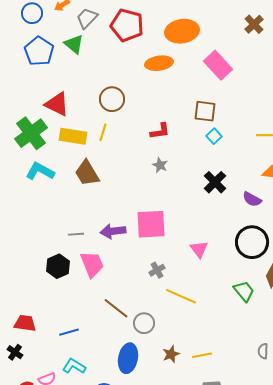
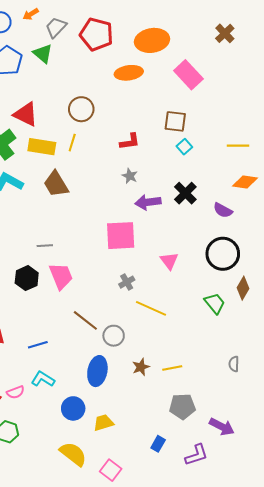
purple arrow: (113, 231) -> (148, 202), moved

